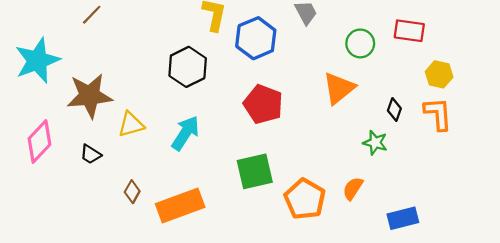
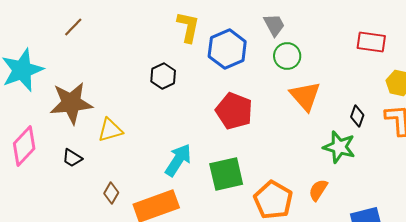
green circle: (360, 43) -> (287, 56), moved
black hexagon: (188, 67) -> (163, 76), size x0.7
orange triangle: (339, 88) -> (305, 96), turned -32
cyan arrow: (185, 133) -> (178, 160), moved
green star: (375, 143) -> (339, 147), size x1.4

